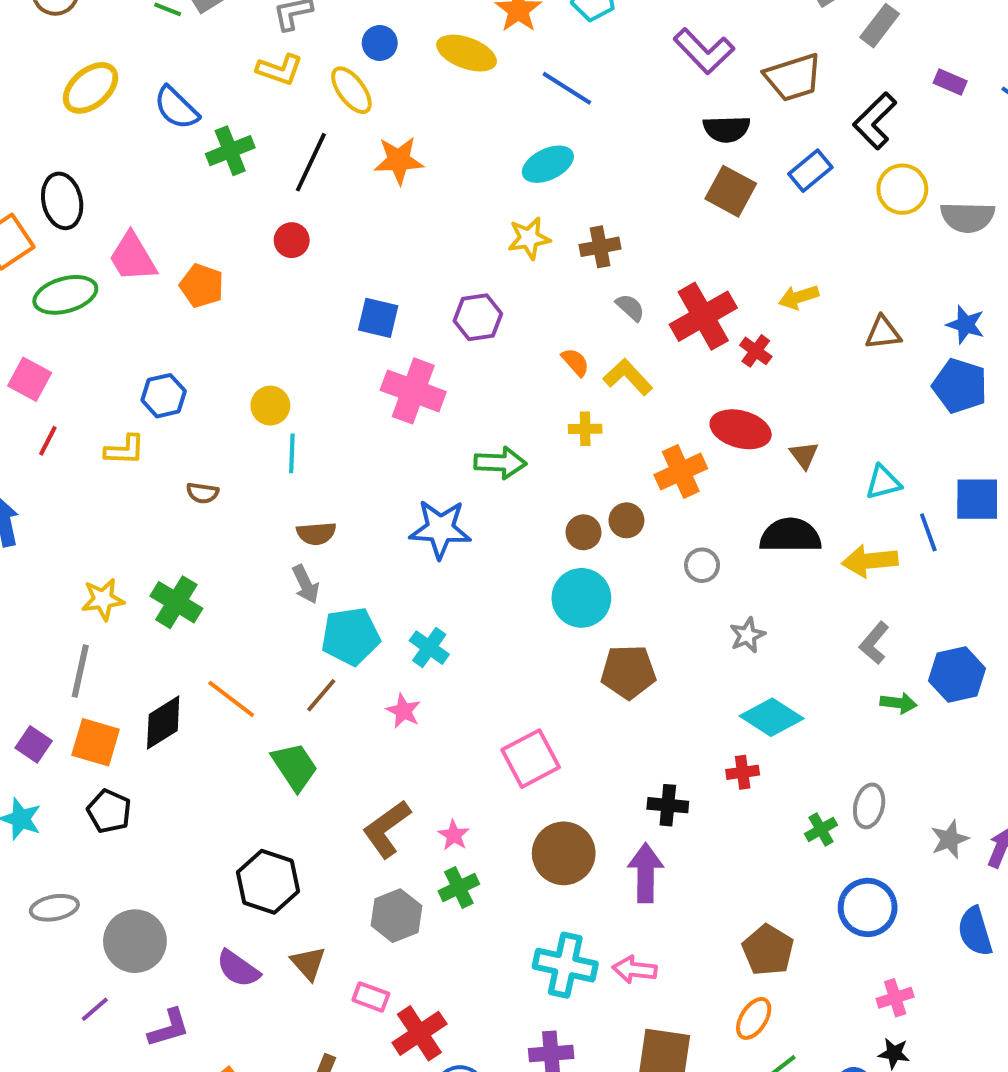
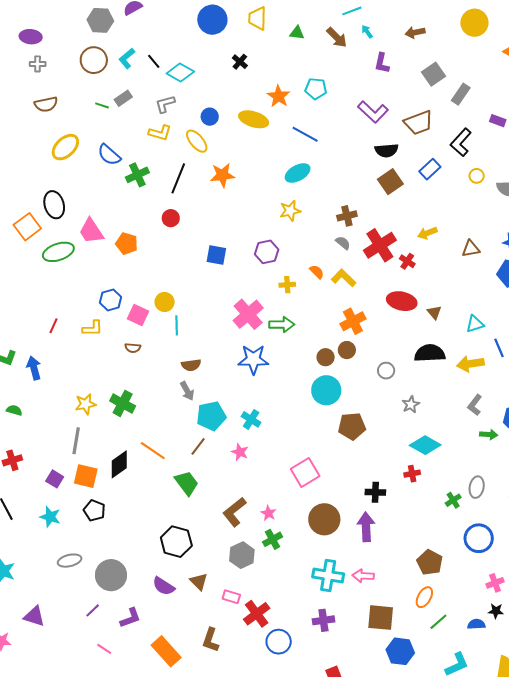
yellow circle: (902, 189) -> (477, 176), size x0.6
brown square: (731, 191) -> (390, 182), turned 30
brown cross: (600, 247) -> (347, 216), moved
pink square: (30, 379) -> (138, 315), moved
pink cross: (413, 391) -> (248, 314), moved, turned 32
yellow cross: (585, 429) -> (287, 285), moved
orange cross: (681, 472) -> (353, 321), moved

